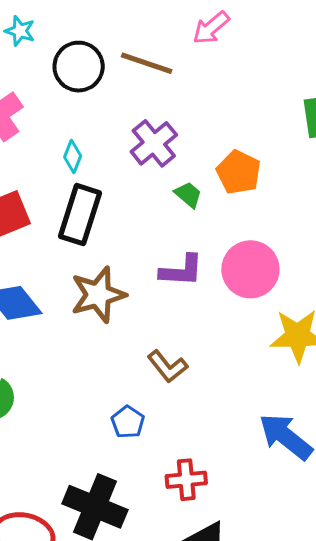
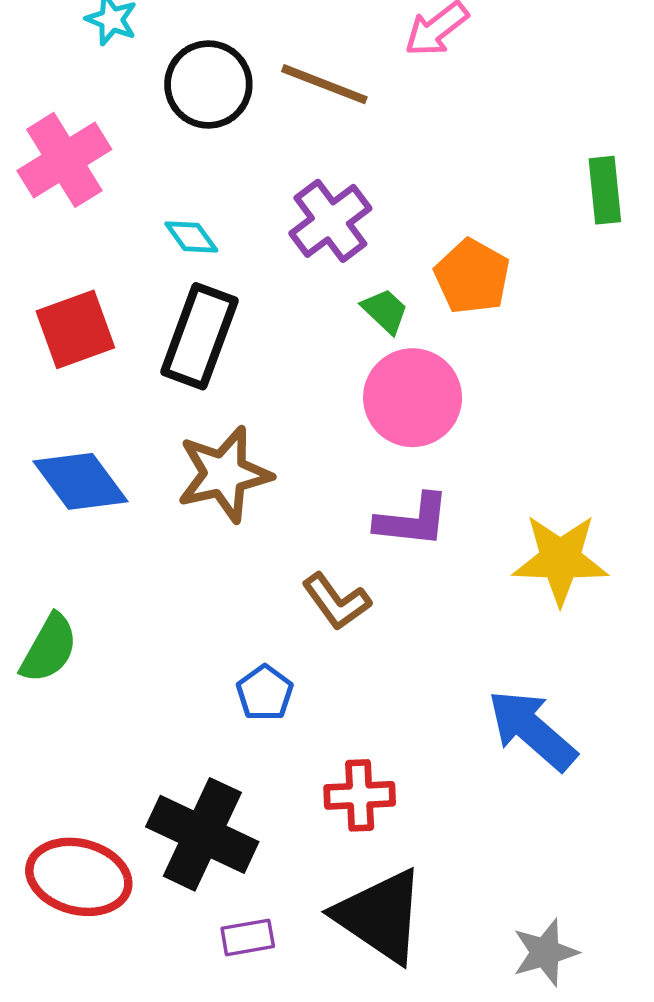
cyan diamond: (73, 156) -> (191, 237), turned -60
pink circle: (250, 269) -> (413, 398), moved
purple L-shape: (181, 271) -> (412, 520), moved

